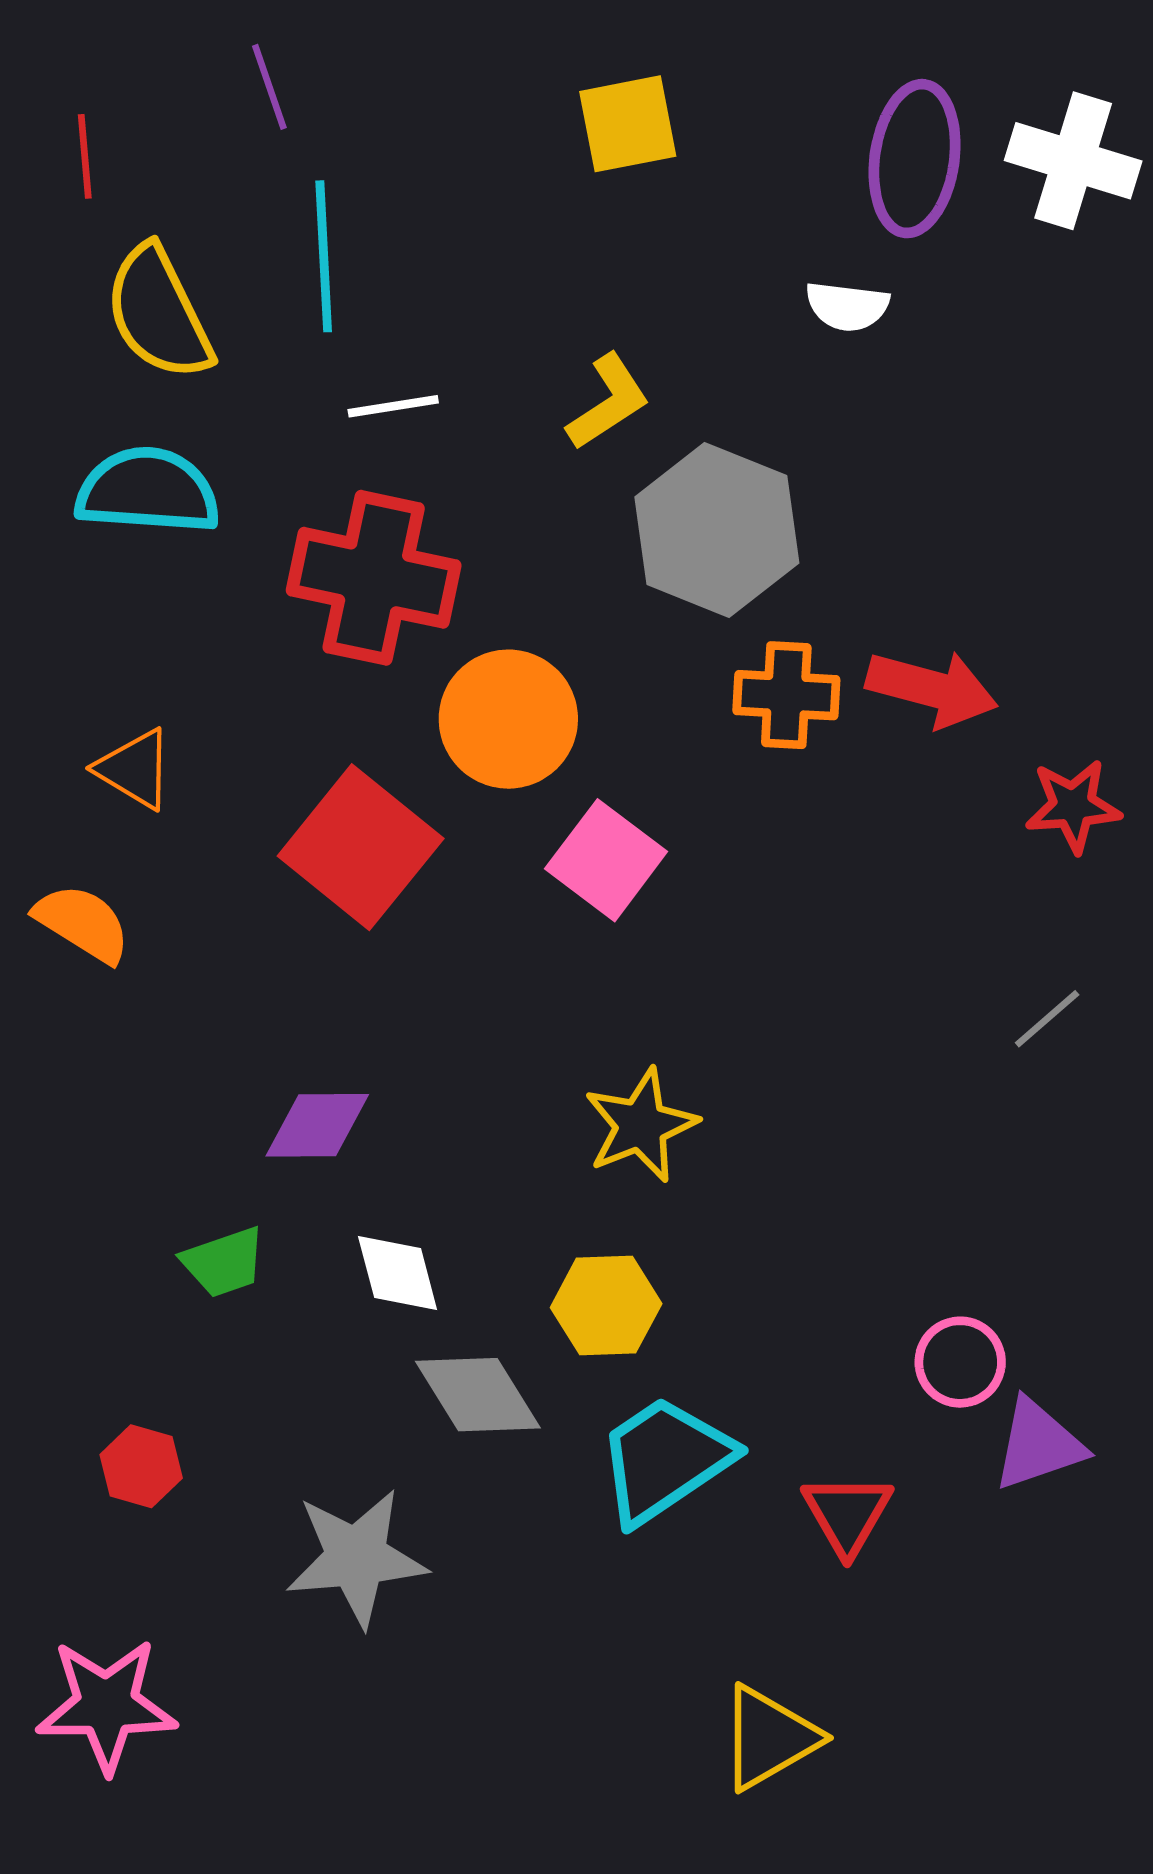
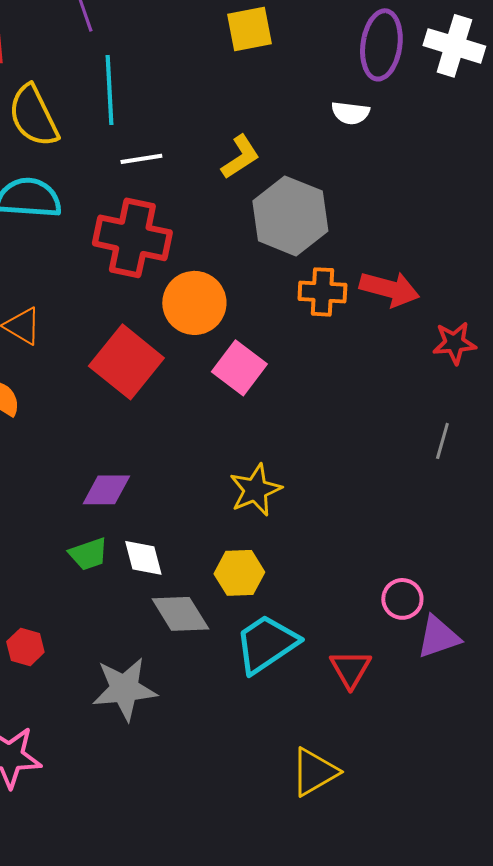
gray line: (1047, 1019) -> (442, 441), turned -33
green trapezoid: (224, 1262) -> (88, 554), moved

